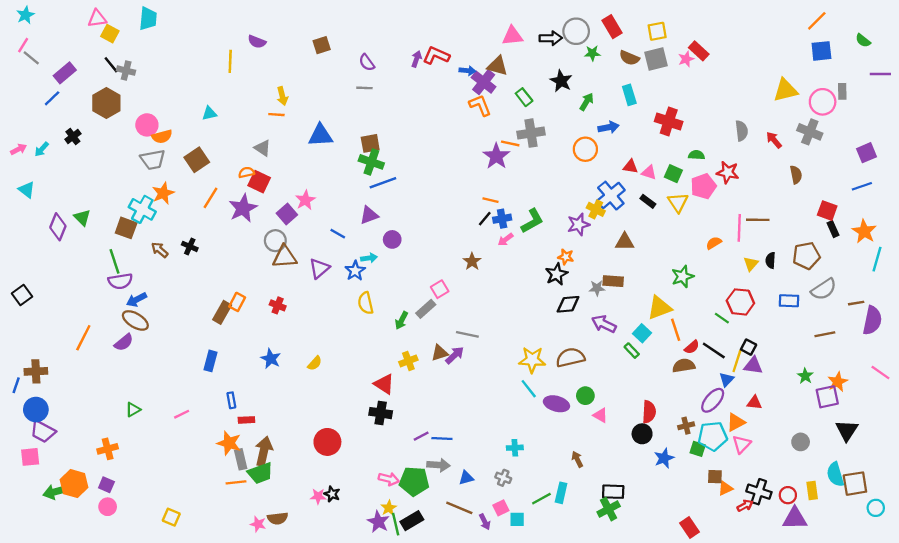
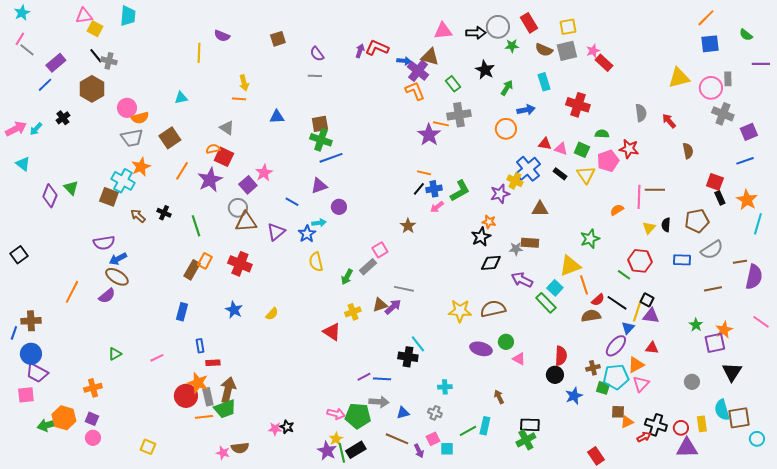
red rectangle: (699, 51) -> (604, 63), moved
gray cross: (810, 132) -> (723, 114), moved
blue triangle: (320, 135) -> (277, 117), size x0.7
pink arrow: (19, 149) -> (16, 129), size x1.5
green line: (115, 261) -> (196, 226), moved
red cross: (278, 305) -> (240, 264), size x1.6
green rectangle: (632, 351) -> (546, 303), size x1.5
cyan line: (529, 389) -> (418, 344), moved
black cross: (381, 413) -> (408, 357), moved
red circle: (327, 442) -> (186, 396), moved

